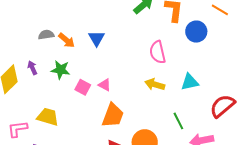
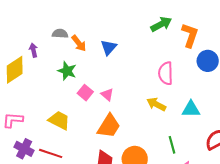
purple arrow: (32, 68) -> (34, 50), moved
yellow trapezoid: (48, 117) -> (59, 120), moved

